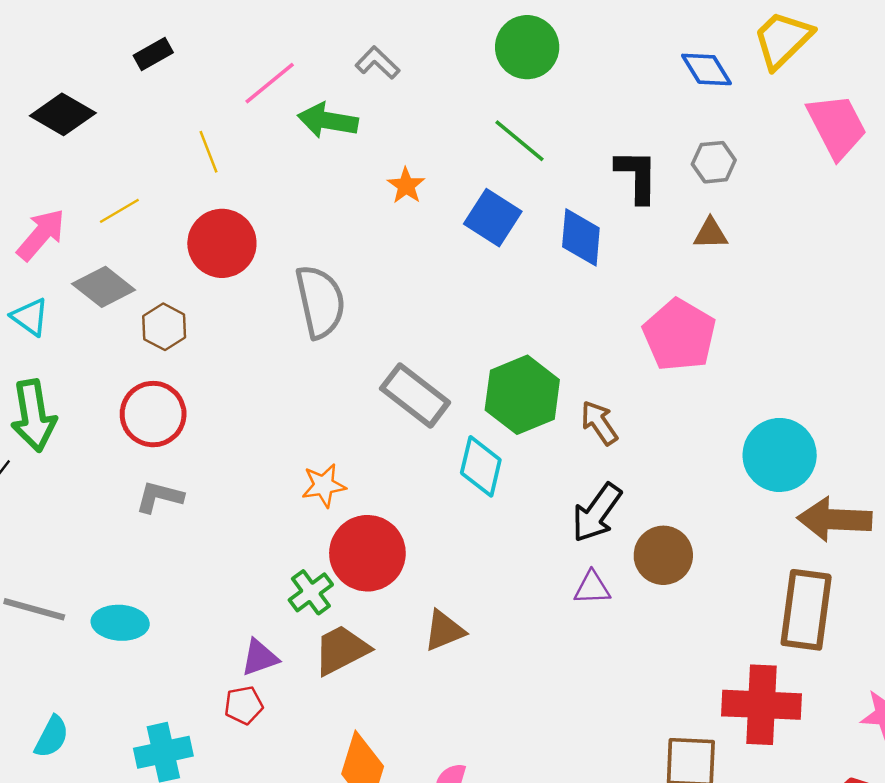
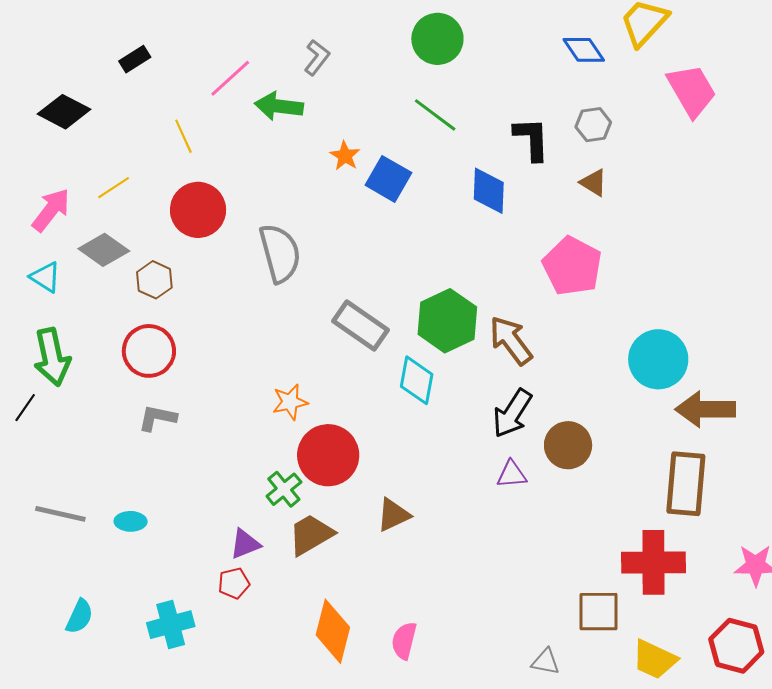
gray L-shape: (377, 63) -> (317, 57), turned 87
blue square: (493, 218) -> (388, 179), moved
brown triangle: (711, 234) -> (594, 183), turned 36
brown arrow: (599, 423) -> (511, 340), size x1.4
cyan ellipse: (120, 623) -> (131, 521), size x0.7

